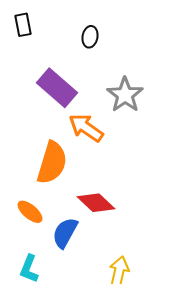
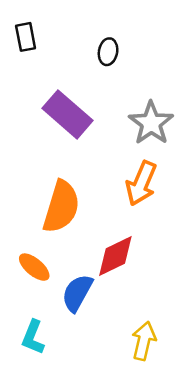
orange arrow: (86, 128) -> (141, 183), moved, turned -102
red diamond: (96, 203) -> (115, 256), turned -69

